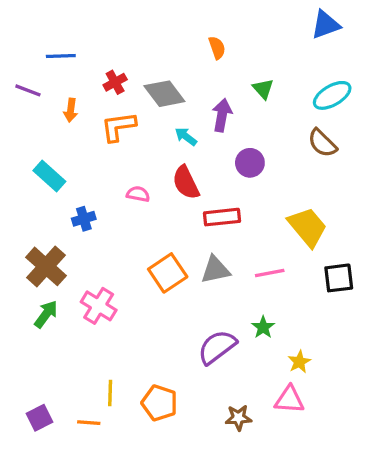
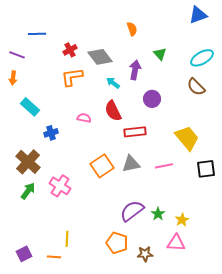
orange arrow: (71, 110) -> (13, 78), moved
green star: (263, 327) -> (158, 214), moved
orange pentagon: (159, 403) -> (117, 243), moved

